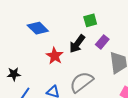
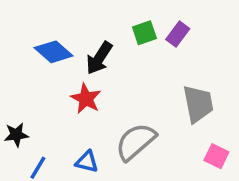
purple rectangle: (102, 42) -> (178, 34), moved
black arrow: (77, 44) -> (99, 58), moved

